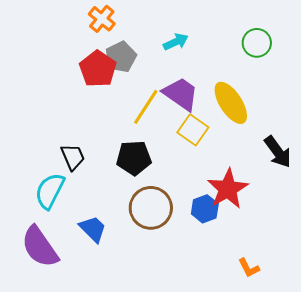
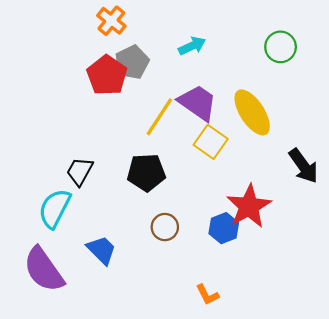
black trapezoid: (73, 157) -> (80, 171), turned -128
brown circle: (151, 208) -> (165, 227), size x0.6
orange L-shape: (249, 268) -> (207, 295), moved

